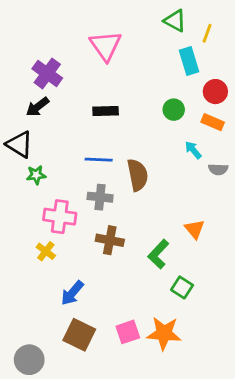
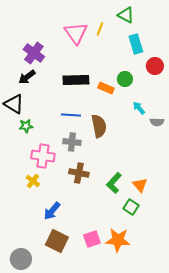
yellow line: (207, 33) -> (100, 29), moved
black rectangle: (106, 111) -> (76, 80), size x1.4
orange rectangle: (213, 122) -> (106, 88), moved
orange triangle: (195, 229) -> (140, 185), moved

